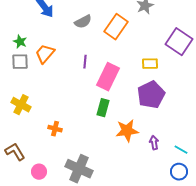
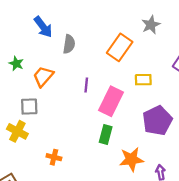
gray semicircle: (83, 22) -> (69, 44), moved, turned -54
gray square: (20, 62) -> (29, 107), moved
yellow rectangle: (150, 64) -> (143, 80), moved

